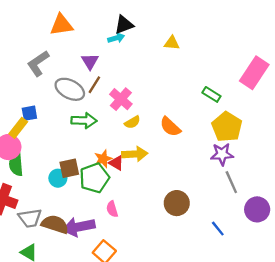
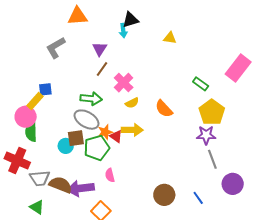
cyan arrow: (116, 38) -> (123, 31), turned 96
gray ellipse: (70, 89) -> (86, 120), moved
brown circle: (177, 203) -> (164, 195), moved

